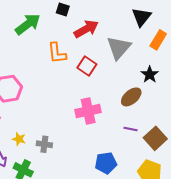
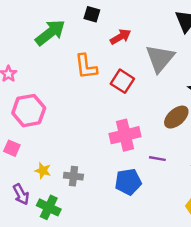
red arrow: (86, 29) -> (121, 37), size x0.7
purple line: (131, 129) -> (157, 159), moved
blue pentagon: (106, 163) -> (128, 182), moved

